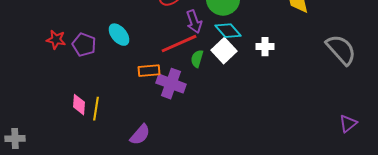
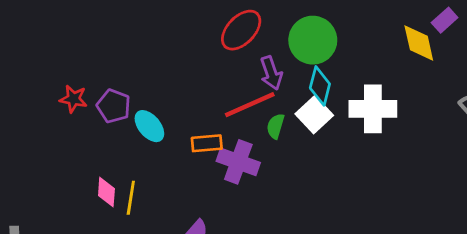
cyan diamond: (228, 31) -> (320, 86), turned 56
cyan ellipse: (119, 35) -> (149, 126), moved
white cross: (265, 47) -> (373, 109), size x1.8

